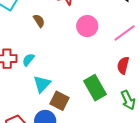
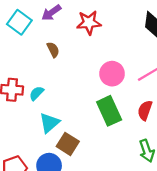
pink circle: (87, 26) -> (112, 74), moved
green rectangle: (95, 88) -> (109, 111), moved

